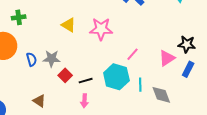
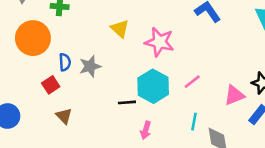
gray star: (52, 59) -> (90, 66), turned -30
red square: (65, 75) -> (51, 85), moved
cyan hexagon: (116, 77) -> (153, 86), moved
pink arrow: (84, 101) -> (146, 130), moved

